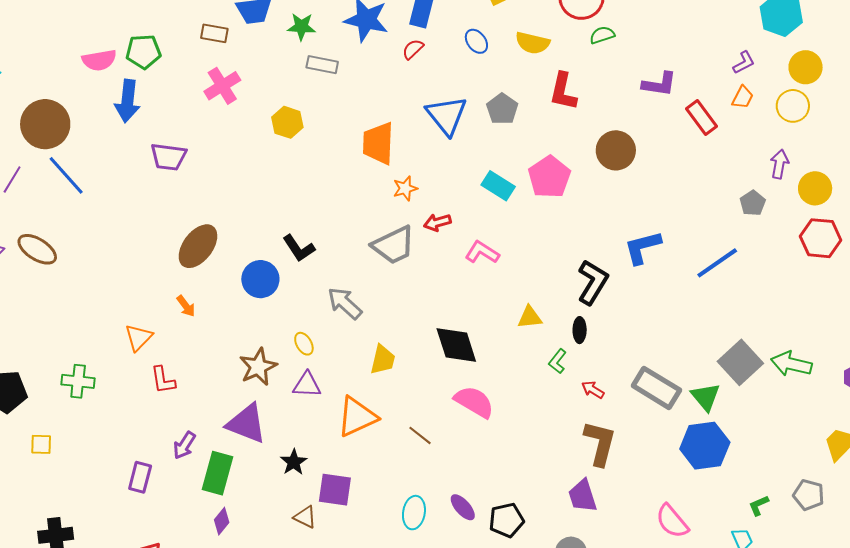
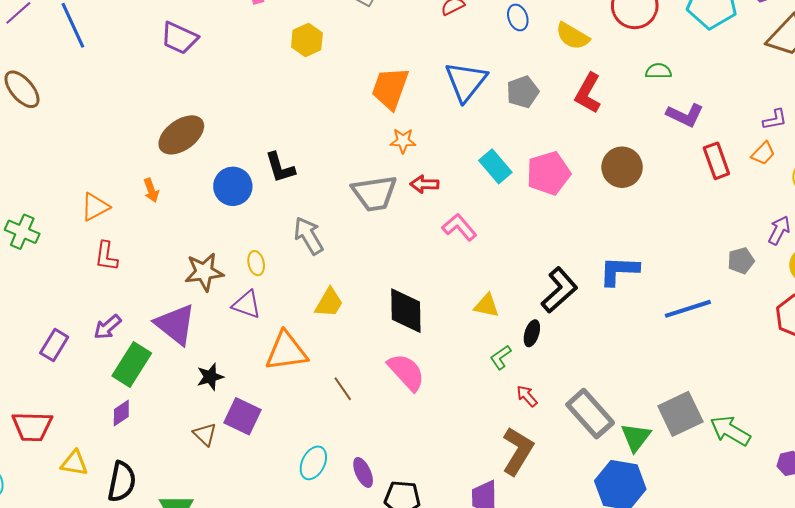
green semicircle: (602, 35) -> (658, 71), moved

